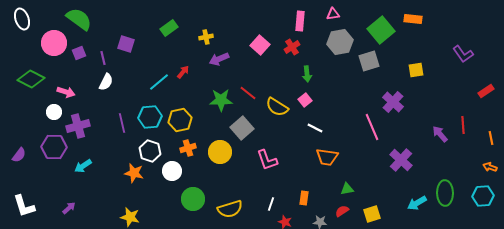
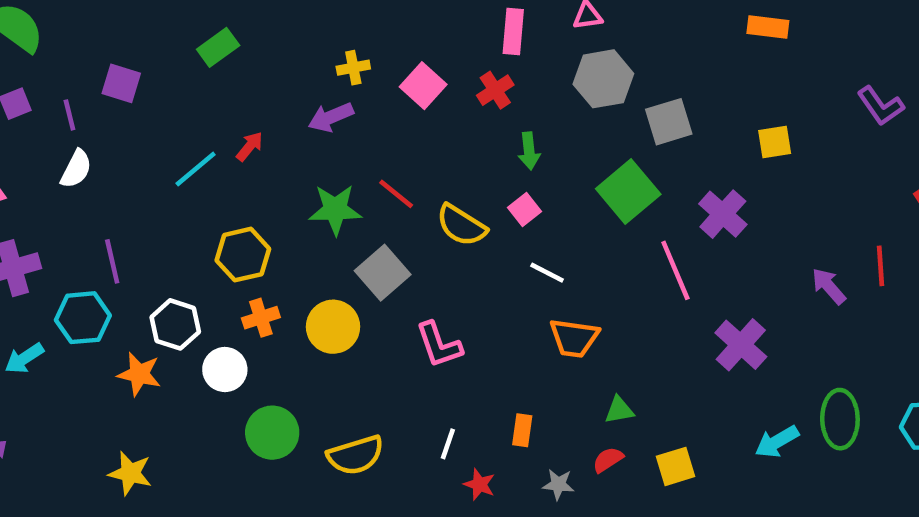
green square: (381, 30) -> (628, 192), moved
yellow cross: (206, 37) -> (353, 68), moved
cyan hexagon: (150, 117) -> (83, 318), moved

